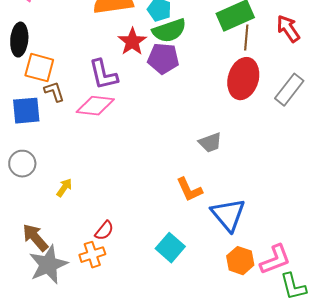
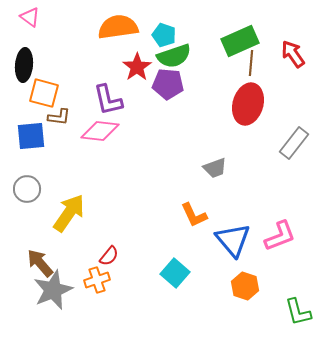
gray rectangle: (289, 90) -> (294, 143), moved
brown L-shape: (54, 92) -> (59, 117), turned 115
yellow arrow: (64, 188) -> (69, 213), size x2.0
pink L-shape: (275, 260) -> (280, 236), moved

